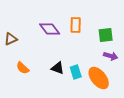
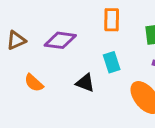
purple diamond: (50, 29) -> (60, 40), moved, turned -45
cyan rectangle: (76, 72) -> (112, 62), moved

